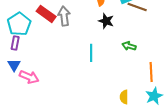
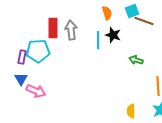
red rectangle: (46, 14) -> (53, 28), turned 54
cyan pentagon: (19, 24) -> (38, 51), moved, turned 30
cyan line: (91, 53) -> (98, 40), moved

